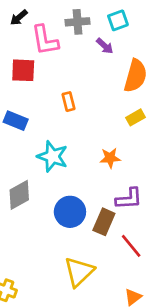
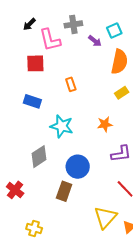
cyan square: (118, 20) -> (114, 31), moved
brown rectangle: (104, 222) -> (64, 191), moved
yellow triangle: (79, 272) -> (105, 217), moved

